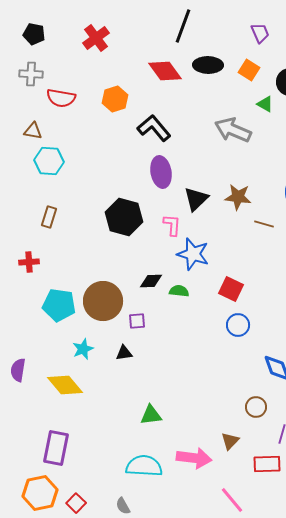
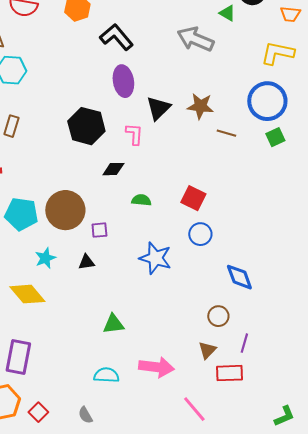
blue star: (193, 254) -> (155, 258), moved
black diamond: (151, 281) -> (113, 169), moved
brown triangle: (230, 441) -> (207, 350), moved
cyan semicircle: (144, 466) -> (106, 375), size x0.7

